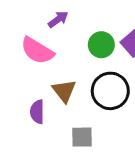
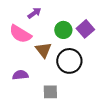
brown triangle: (64, 91) -> (43, 50), moved
purple semicircle: (37, 112) -> (20, 75), turned 84

